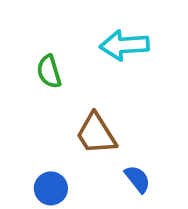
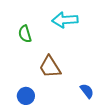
blue semicircle: (138, 179) -> (87, 91), moved

